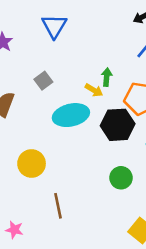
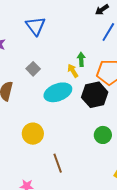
yellow arrow: (94, 90) -> (73, 71), turned -144

